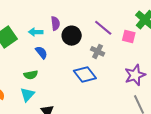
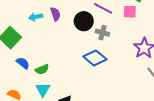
cyan arrow: (36, 32) -> (36, 17), moved
black circle: (72, 36) -> (84, 21), moved
blue semicircle: (41, 52) -> (23, 63), moved

